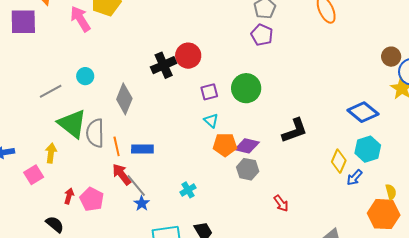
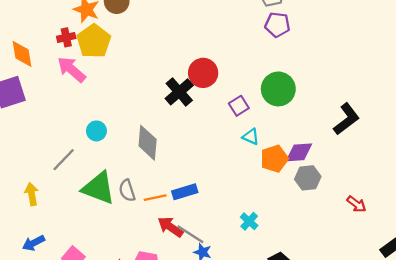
gray semicircle: (95, 133) -> (127, 190), size x0.7
orange line: (117, 146) -> (155, 198), turned -72
yellow arrow: (51, 153) -> (32, 194), moved

